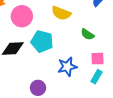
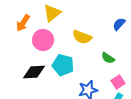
pink square: (97, 59) -> (118, 82), turned -32

